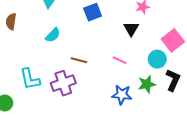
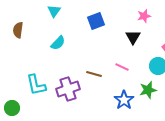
brown line: (79, 60) -> (94, 74), moved
blue star: (122, 95) -> (124, 100), turned 30

